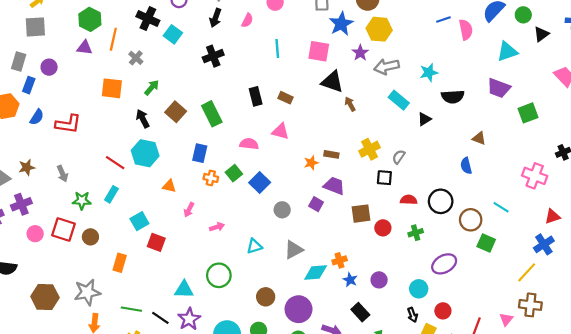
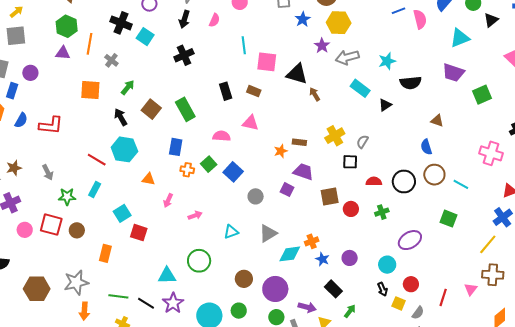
blue star: (341, 24) -> (303, 19), size x0.7
pink square: (319, 51) -> (267, 62), moved
brown circle: (471, 220) -> (434, 175), moved

